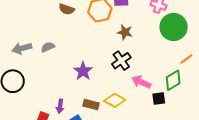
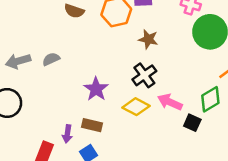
black square: (159, 99) -> (192, 123), turned 32
yellow diamond: (115, 100) -> (136, 107), moved
brown rectangle: (91, 104) -> (92, 125), moved

